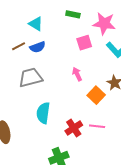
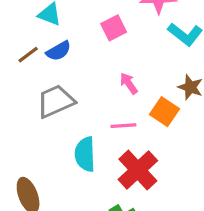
pink square: (84, 43) -> (114, 28), moved
pink line: (97, 126) -> (123, 126), moved
red cross: (74, 128) -> (138, 170), size x1.4

